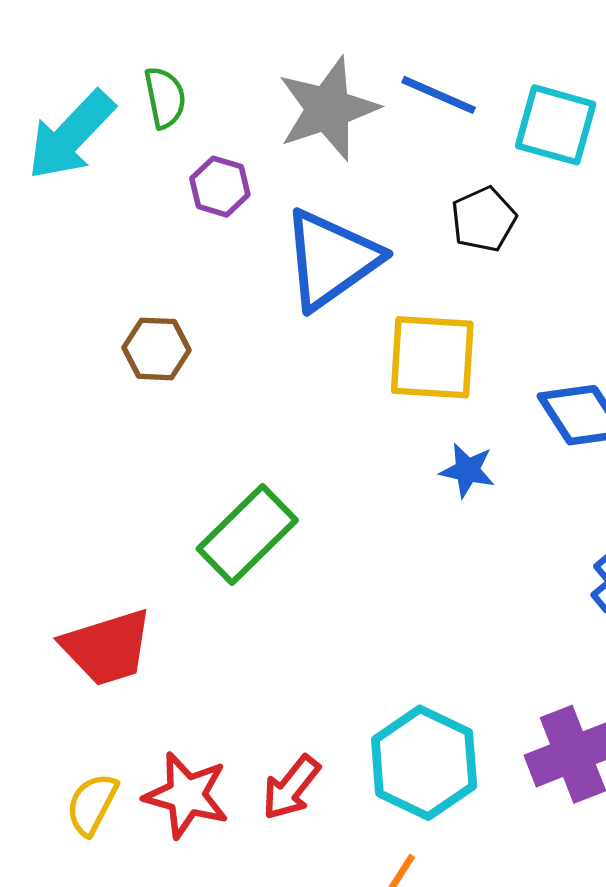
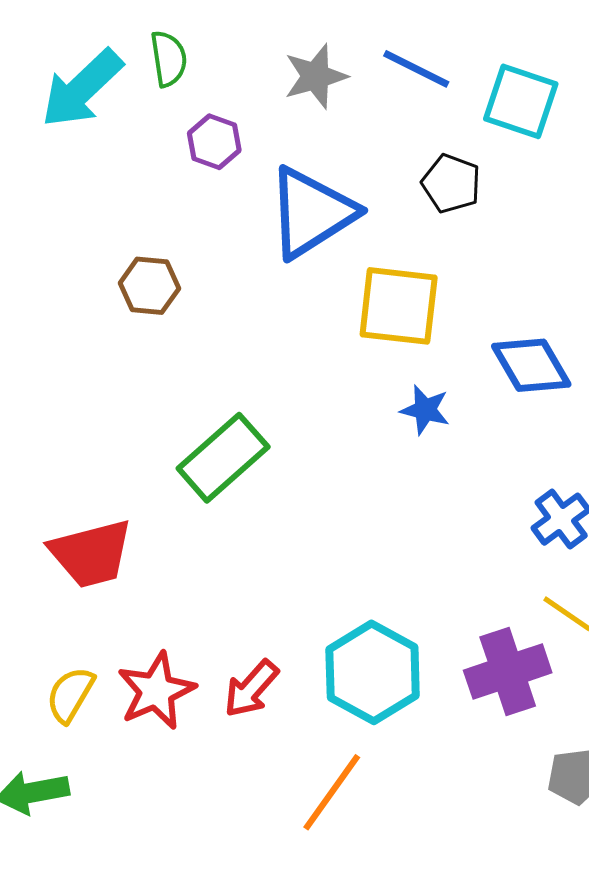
gray star: (328, 109) -> (316, 76), size x0.7
black pentagon: (484, 219) -> (451, 183), turned -30
red star: (186, 795) -> (156, 691), turned 30

